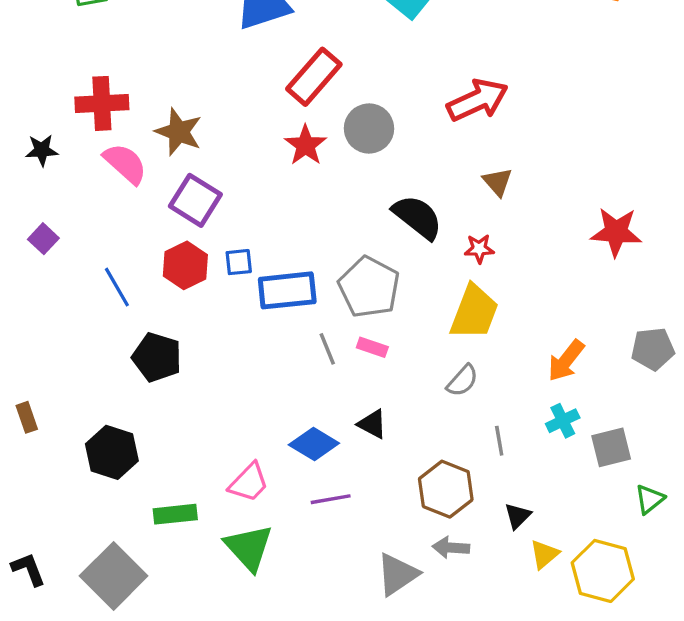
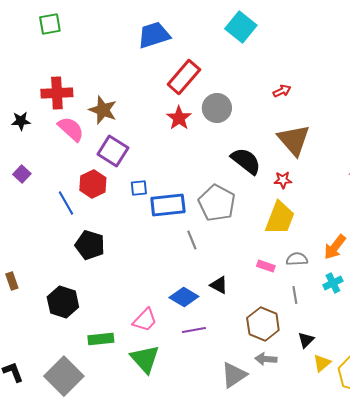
red arrow: (478, 100) -> (282, 91), size x0.5
brown triangle: (498, 182) -> (294, 140), size x1.8
red hexagon: (185, 265) -> (93, 184), moved
pink rectangle: (372, 347) -> (266, 266), moved
gray semicircle: (463, 381) -> (297, 259), moved, turned -135

